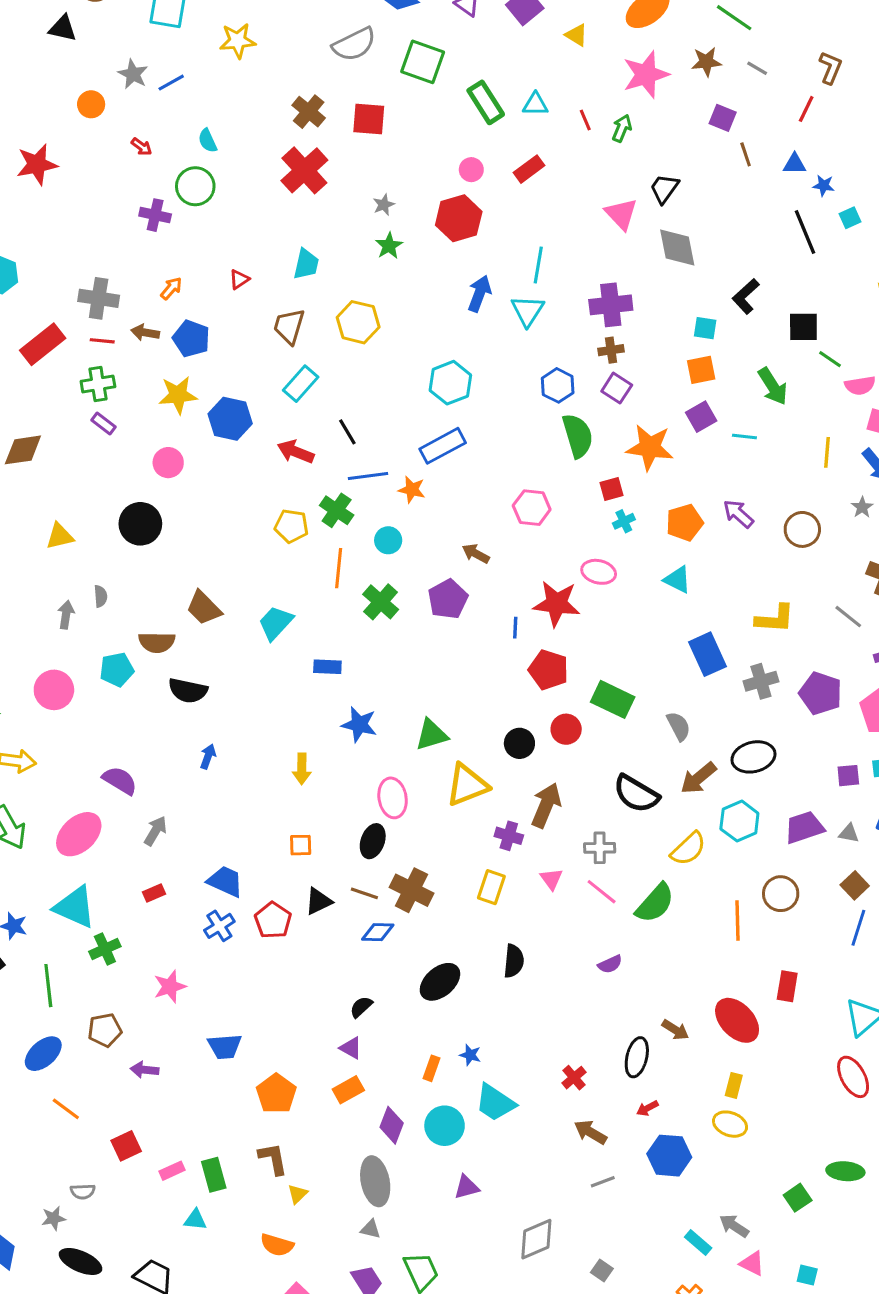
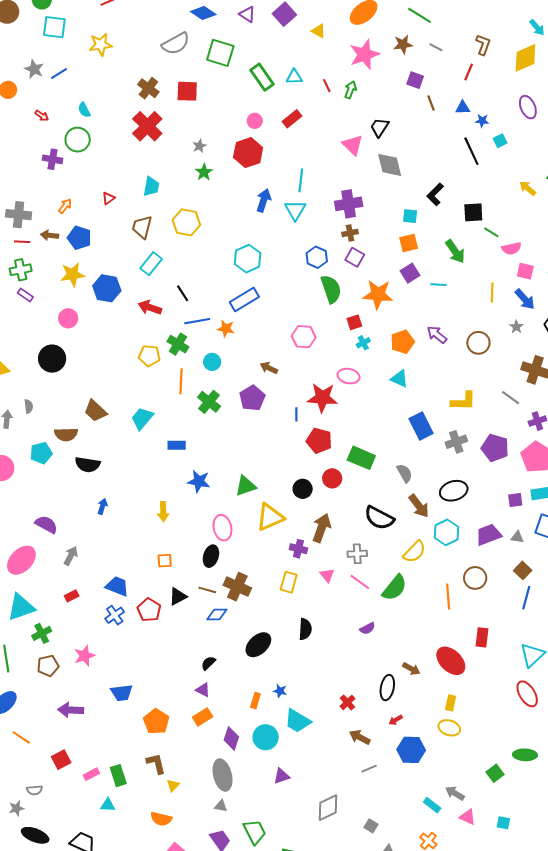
brown arrow: (698, 778) -> (419, 506), turned -85
cyan triangle: (75, 907) -> (21, 607), turned -40
brown pentagon: (105, 1030) -> (48, 666), moved
purple arrow: (145, 1070) -> (71, 710), size x1.4

